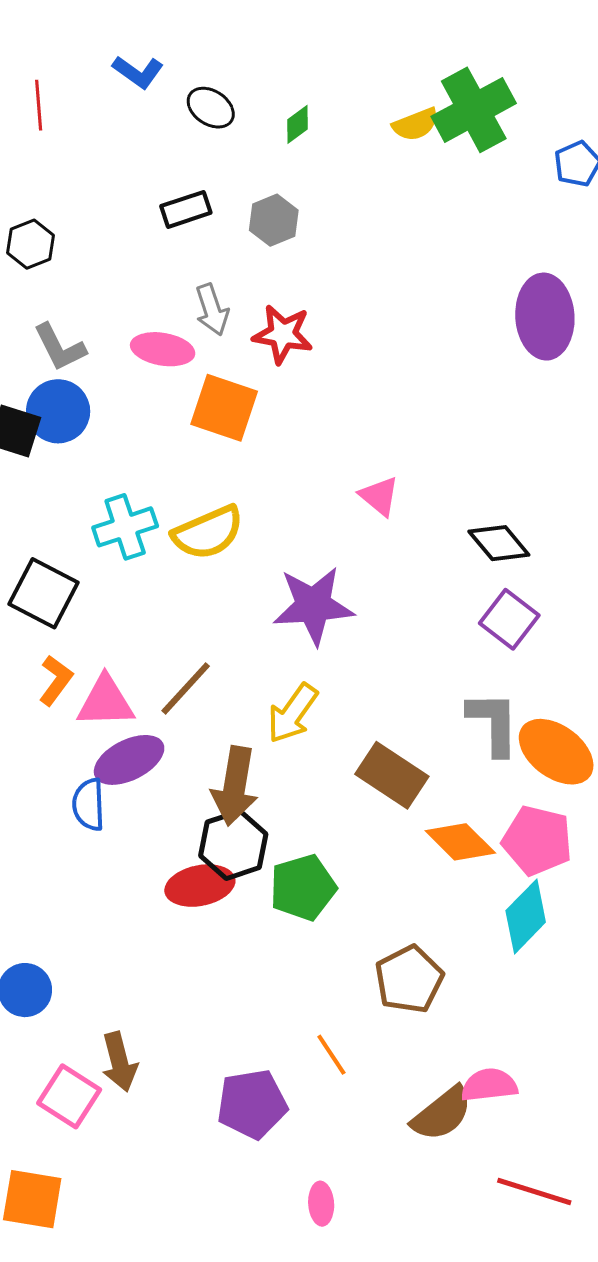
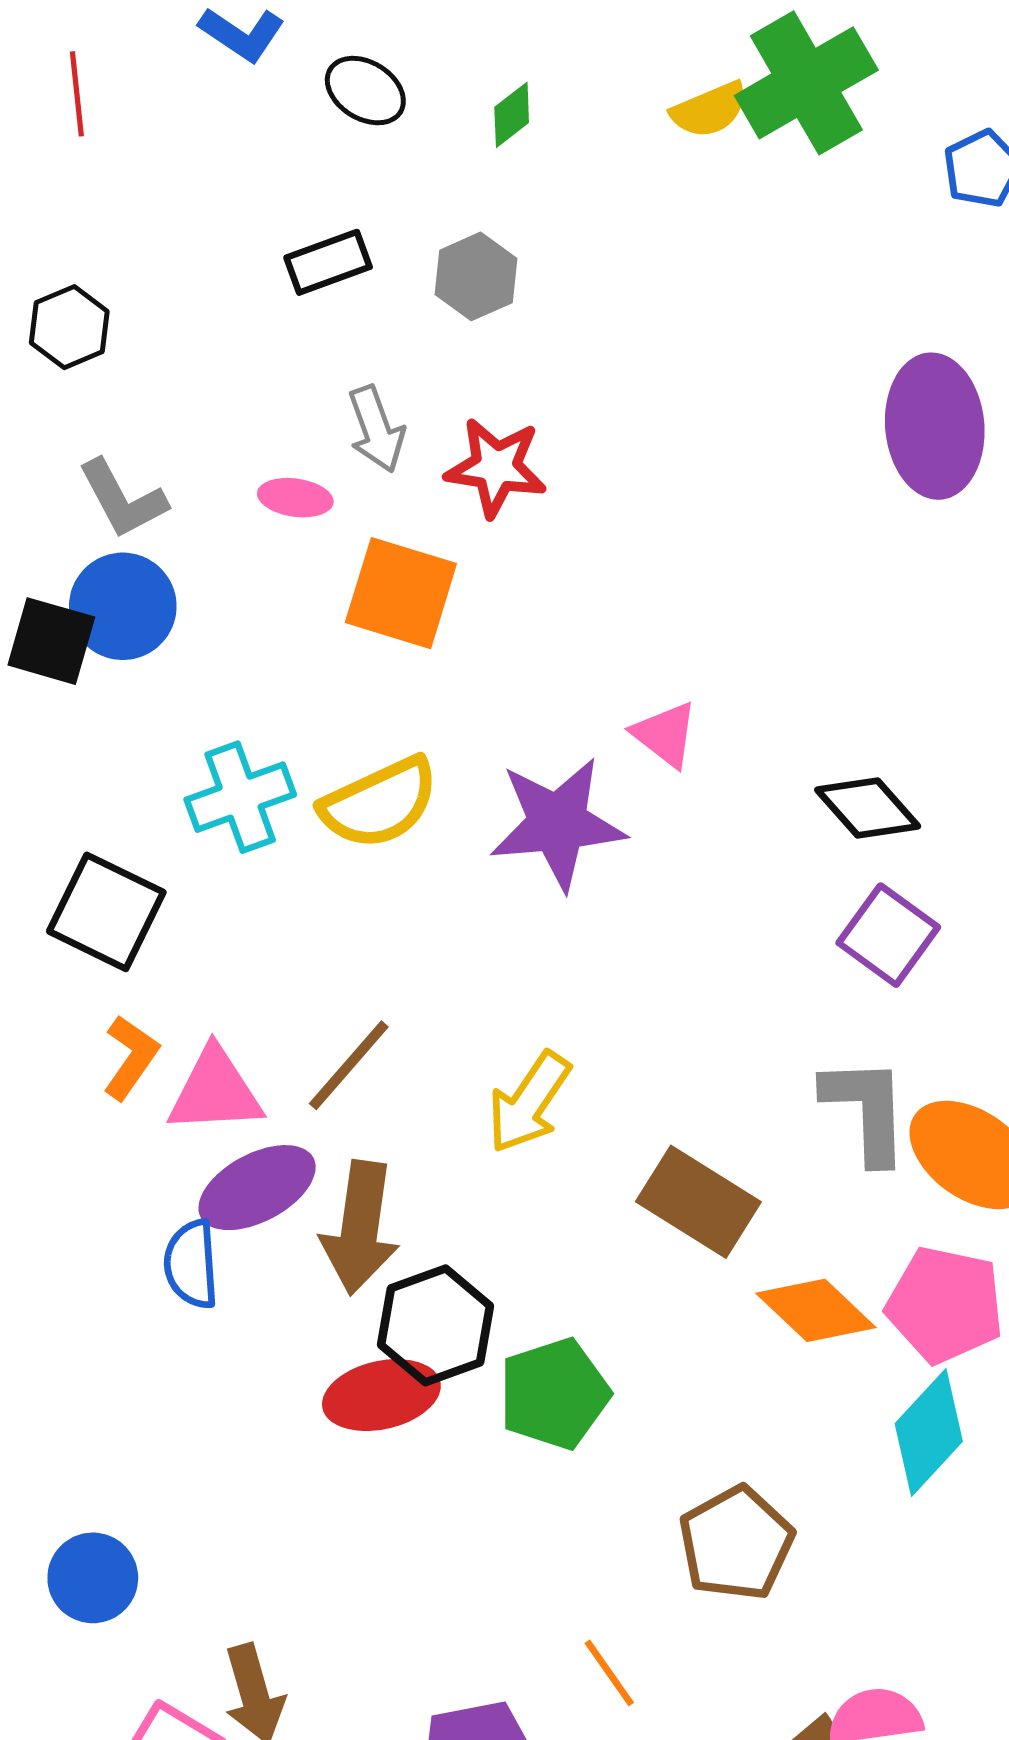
pink ellipse: (163, 349) -> (295, 498), size x0.7
purple star: (313, 606) -> (558, 823), moved
brown arrow: (235, 786) -> (360, 1228), moved

